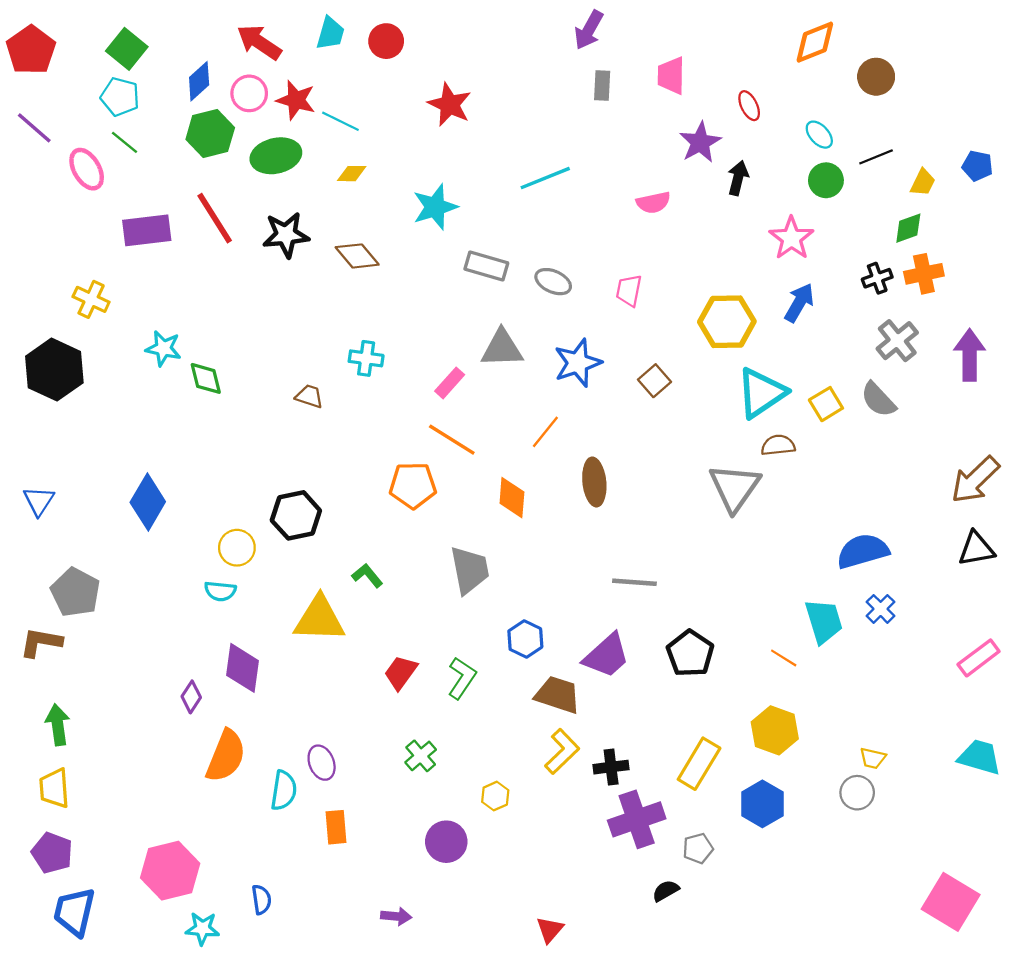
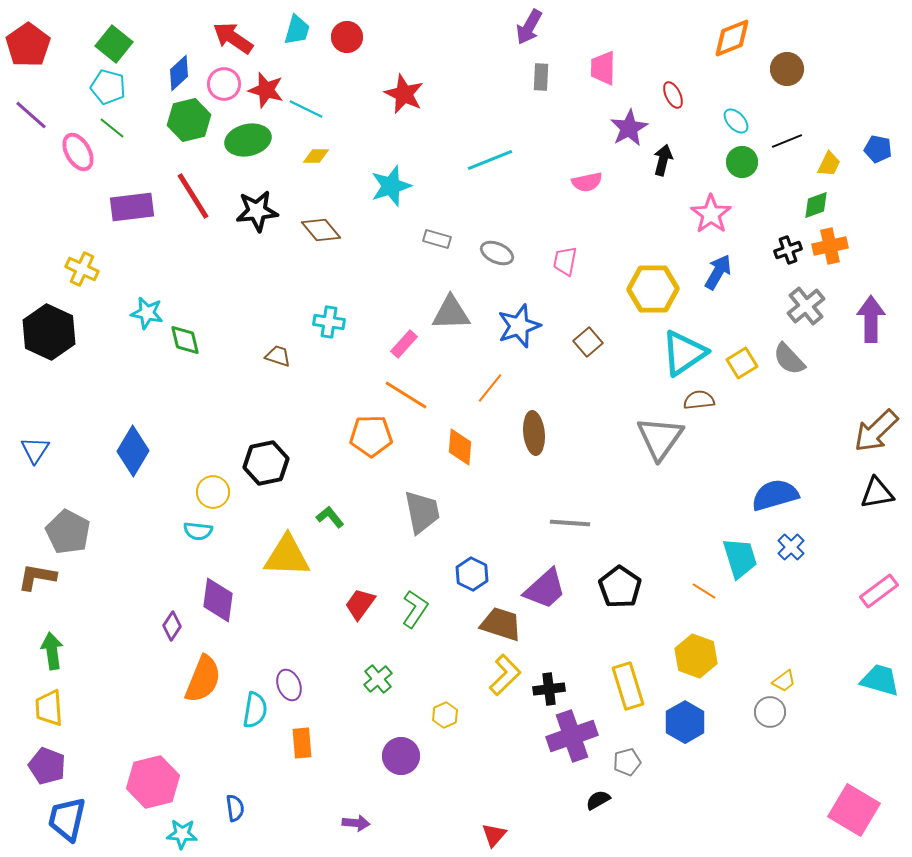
gray rectangle: (486, 266) -> (437, 239), size x0.7
yellow trapezoid: (873, 758) -> (784, 681), turned -50
yellow rectangle: (699, 764) -> (628, 686), turned -48

